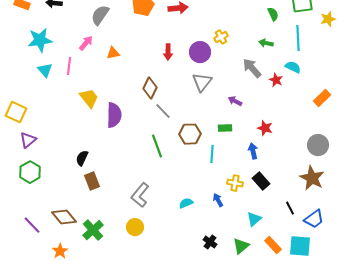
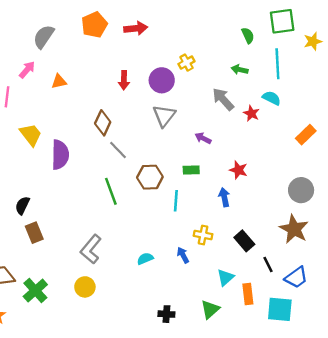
black rectangle: (261, 181) -> (244, 241), moved
black cross: (210, 242) -> (166, 314), moved, turned -32
orange rectangle: (273, 245) -> (248, 294), moved, turned 36

